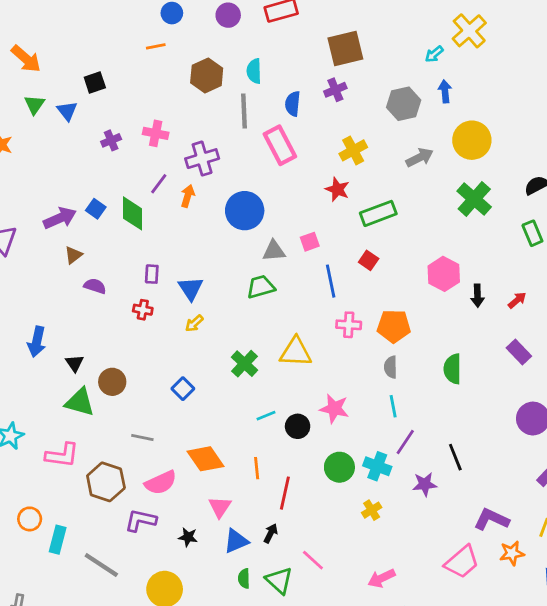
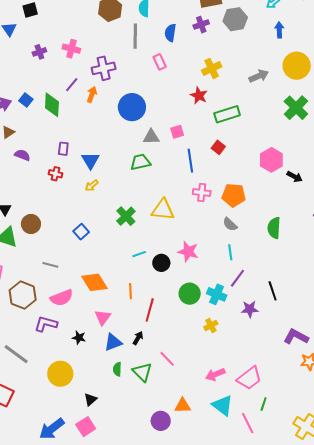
gray hexagon: (404, 104) -> (235, 19), moved
pink rectangle: (280, 145) -> (160, 62), size x0.6
black arrow: (477, 296) -> (295, 177), turned -63
gray semicircle: (391, 367) -> (230, 224), turned -49
pink trapezoid: (462, 562) -> (249, 378), moved

